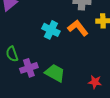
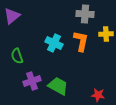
orange L-shape: (78, 28) -> (81, 41), turned 50
green semicircle: (12, 54) -> (17, 56), moved

